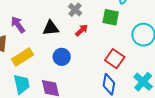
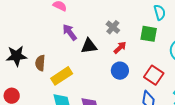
purple arrow: (18, 25) -> (70, 32), moved
blue circle: (62, 57) -> (120, 71), moved

